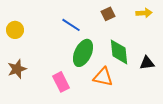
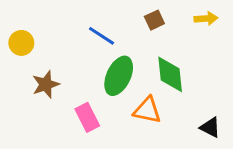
black triangle: (147, 63) -> (210, 127), moved, turned 35
brown star: (17, 69) -> (46, 84), moved

